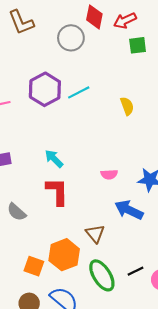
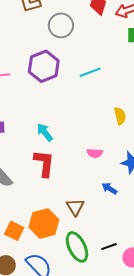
gray circle: (71, 38) -> (61, 25), moved
cyan line: (79, 92) -> (90, 72), moved
yellow semicircle: (127, 106) -> (120, 116), moved
blue arrow: (129, 210) -> (109, 188), size x0.6

